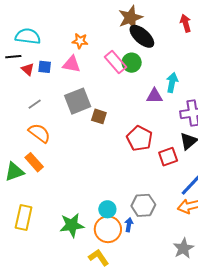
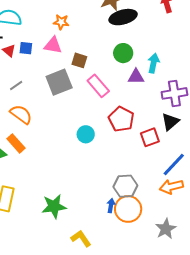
black ellipse: (142, 36) -> (123, 17), turned -56
pink rectangle: (116, 62) -> (98, 86), moved
green circle: (132, 63) -> (123, 53), moved
brown square: (99, 116) -> (79, 60), moved
cyan circle: (107, 209) -> (86, 134), moved
orange circle: (108, 229) -> (128, 209), moved

